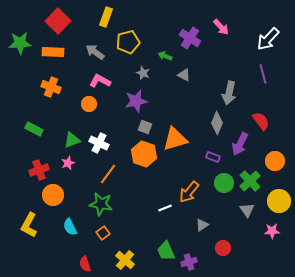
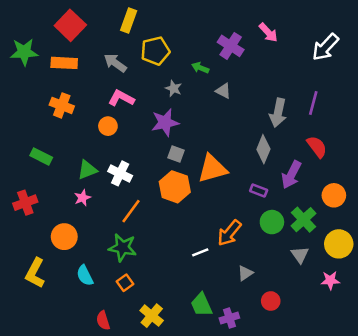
purple line: (263, 74) -> (313, 103), moved, turned 30
red cross: (39, 170) -> (25, 203), moved

